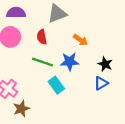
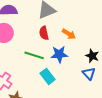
red semicircle: (42, 37) -> (44, 33), moved
blue triangle: (101, 83) -> (89, 74), turned -40

